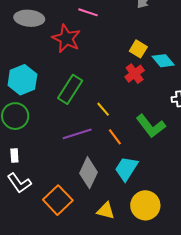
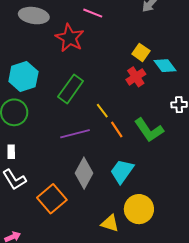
orange line: (115, 137) -> (117, 130), moved
yellow triangle: (106, 211) -> (110, 223), moved

